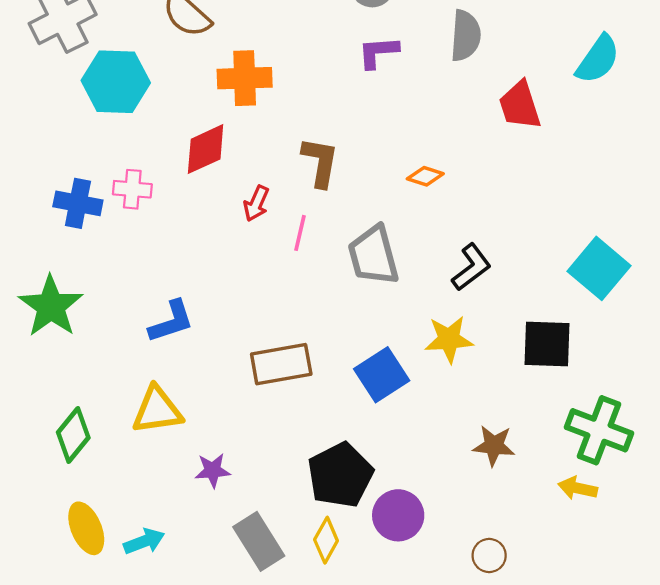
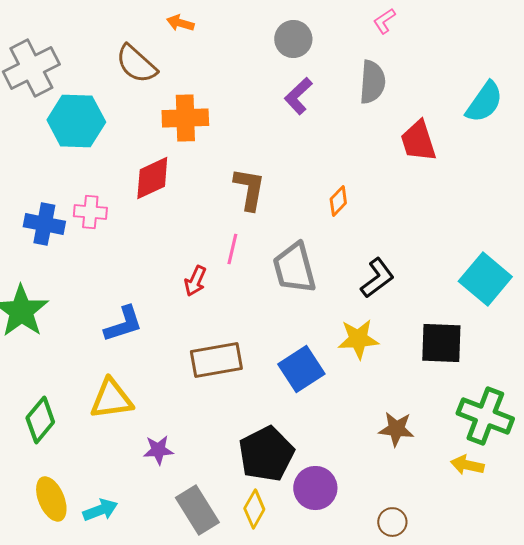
purple L-shape: (378, 52) -> (298, 96), turned -39
orange diamond: (425, 176) -> (338, 201), turned -64
red arrow: (256, 203) -> (195, 281), moved

